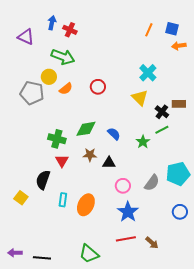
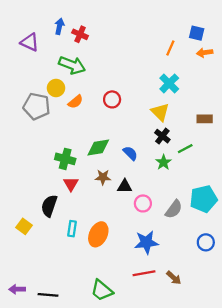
orange line: (149, 30) -> (170, 48), moved
black cross: (162, 112) -> (162, 136), moved
pink circle: (123, 186) -> (143, 203), moved
blue star: (128, 212) -> (146, 242), turned 30

